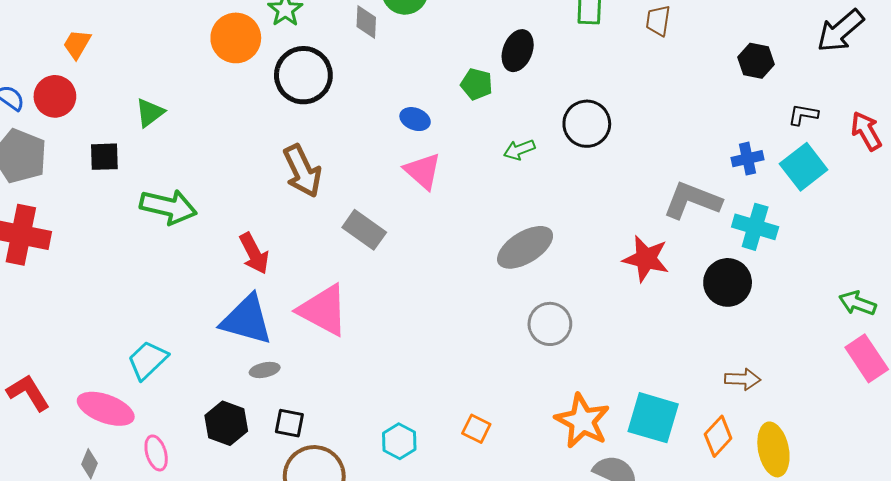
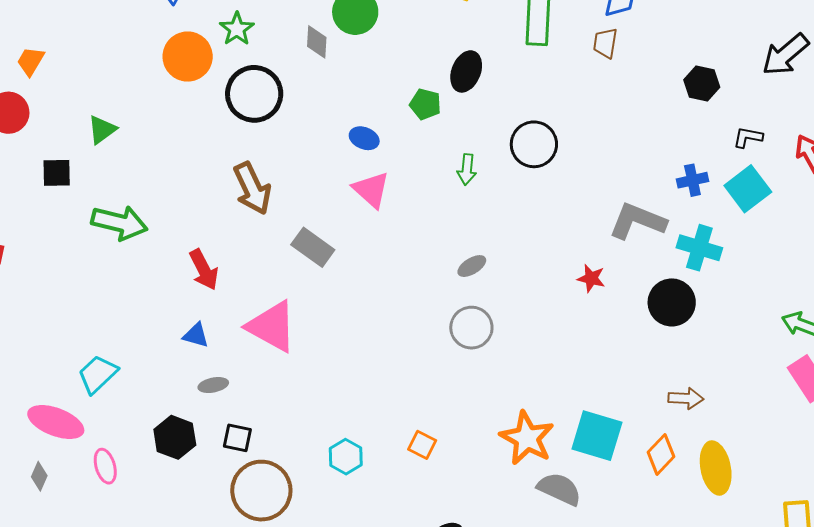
green arrow: (519, 150) -> (467, 169), turned -64
gray ellipse: (525, 247) -> (472, 266), size x0.5
red star: (646, 259) -> (591, 278), size x0.6
blue triangle: (247, 320) -> (196, 335), size x0.5
gray circle: (550, 324) -> (471, 328), moved

